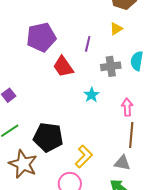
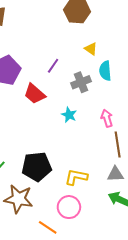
yellow triangle: (116, 29) -> (91, 49), moved, turned -40
purple line: (88, 44) -> (53, 66), turned 35
yellow L-shape: (84, 156) -> (76, 177), turned -110

